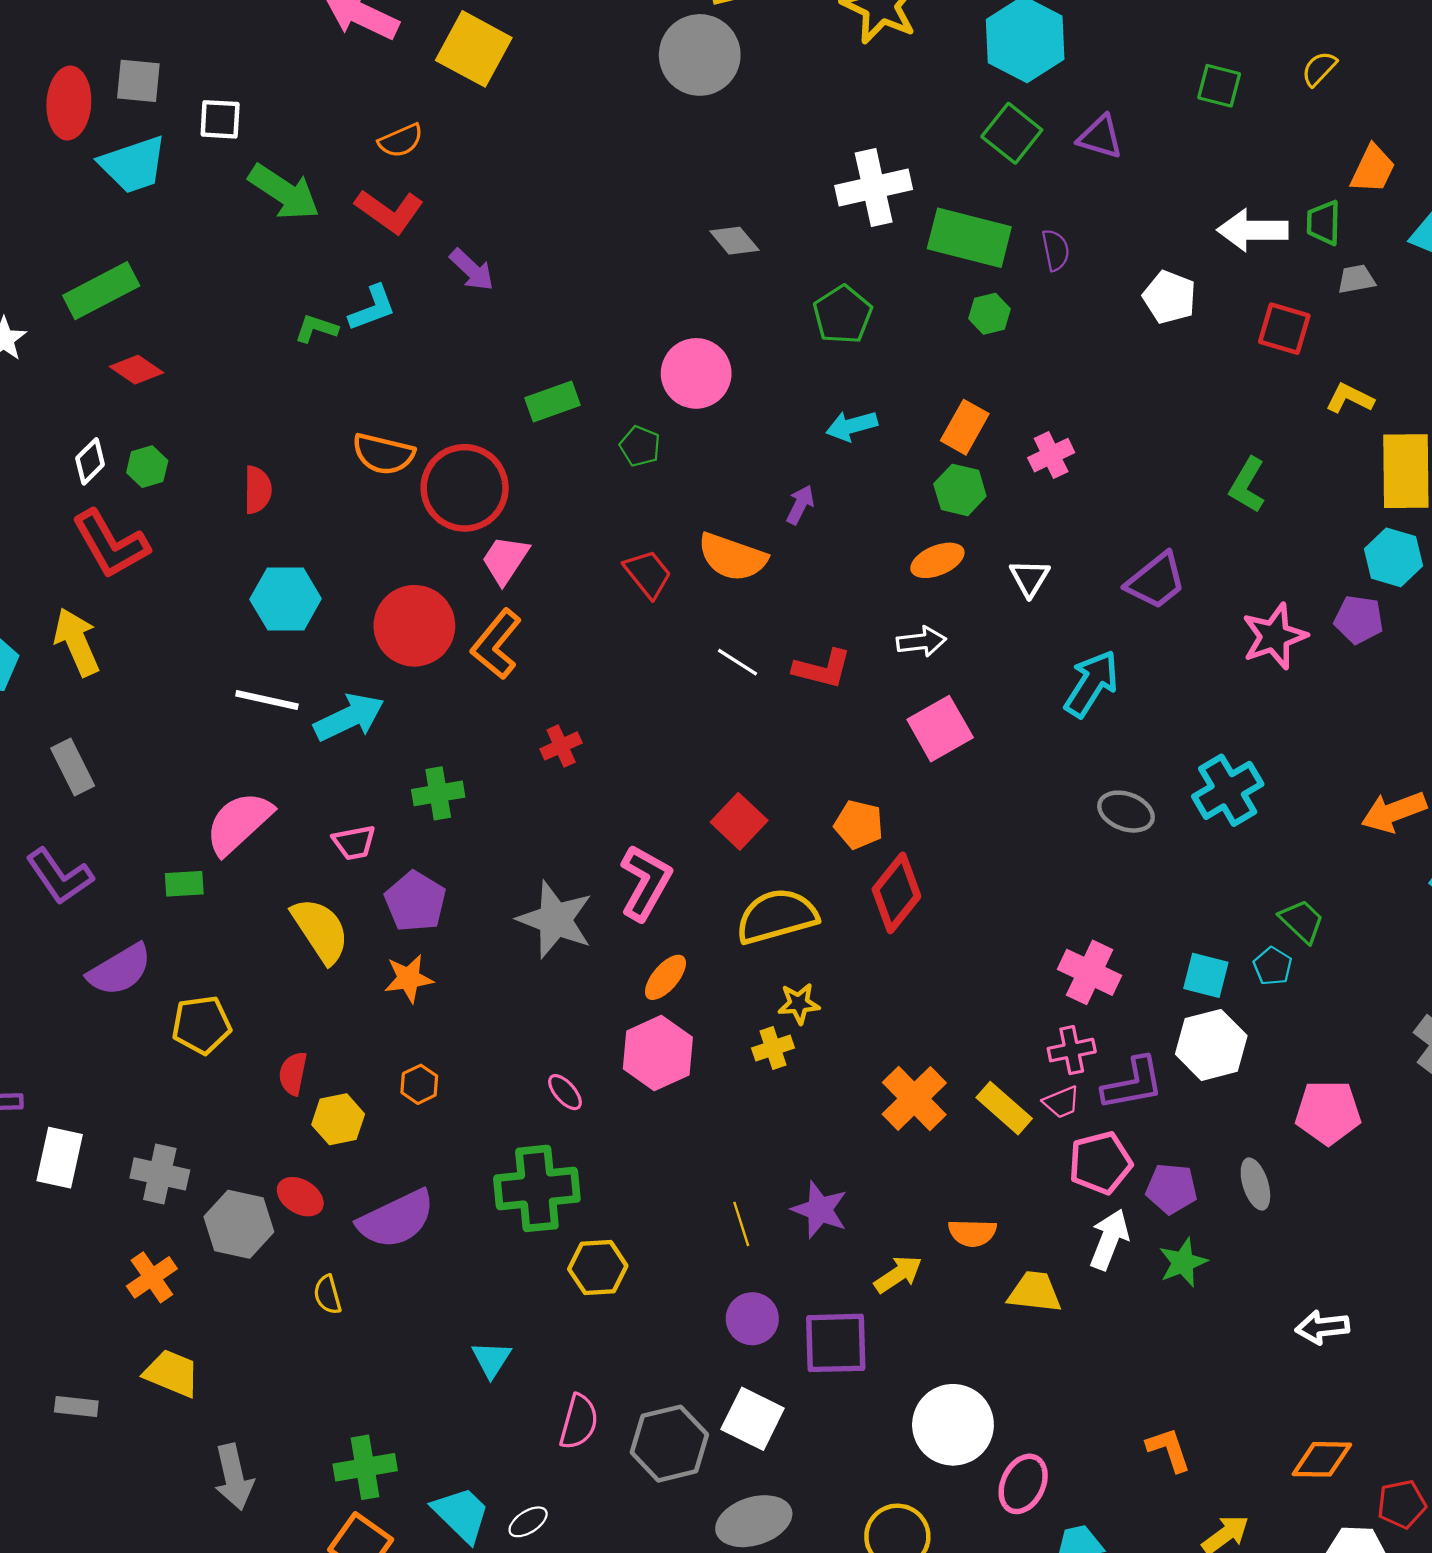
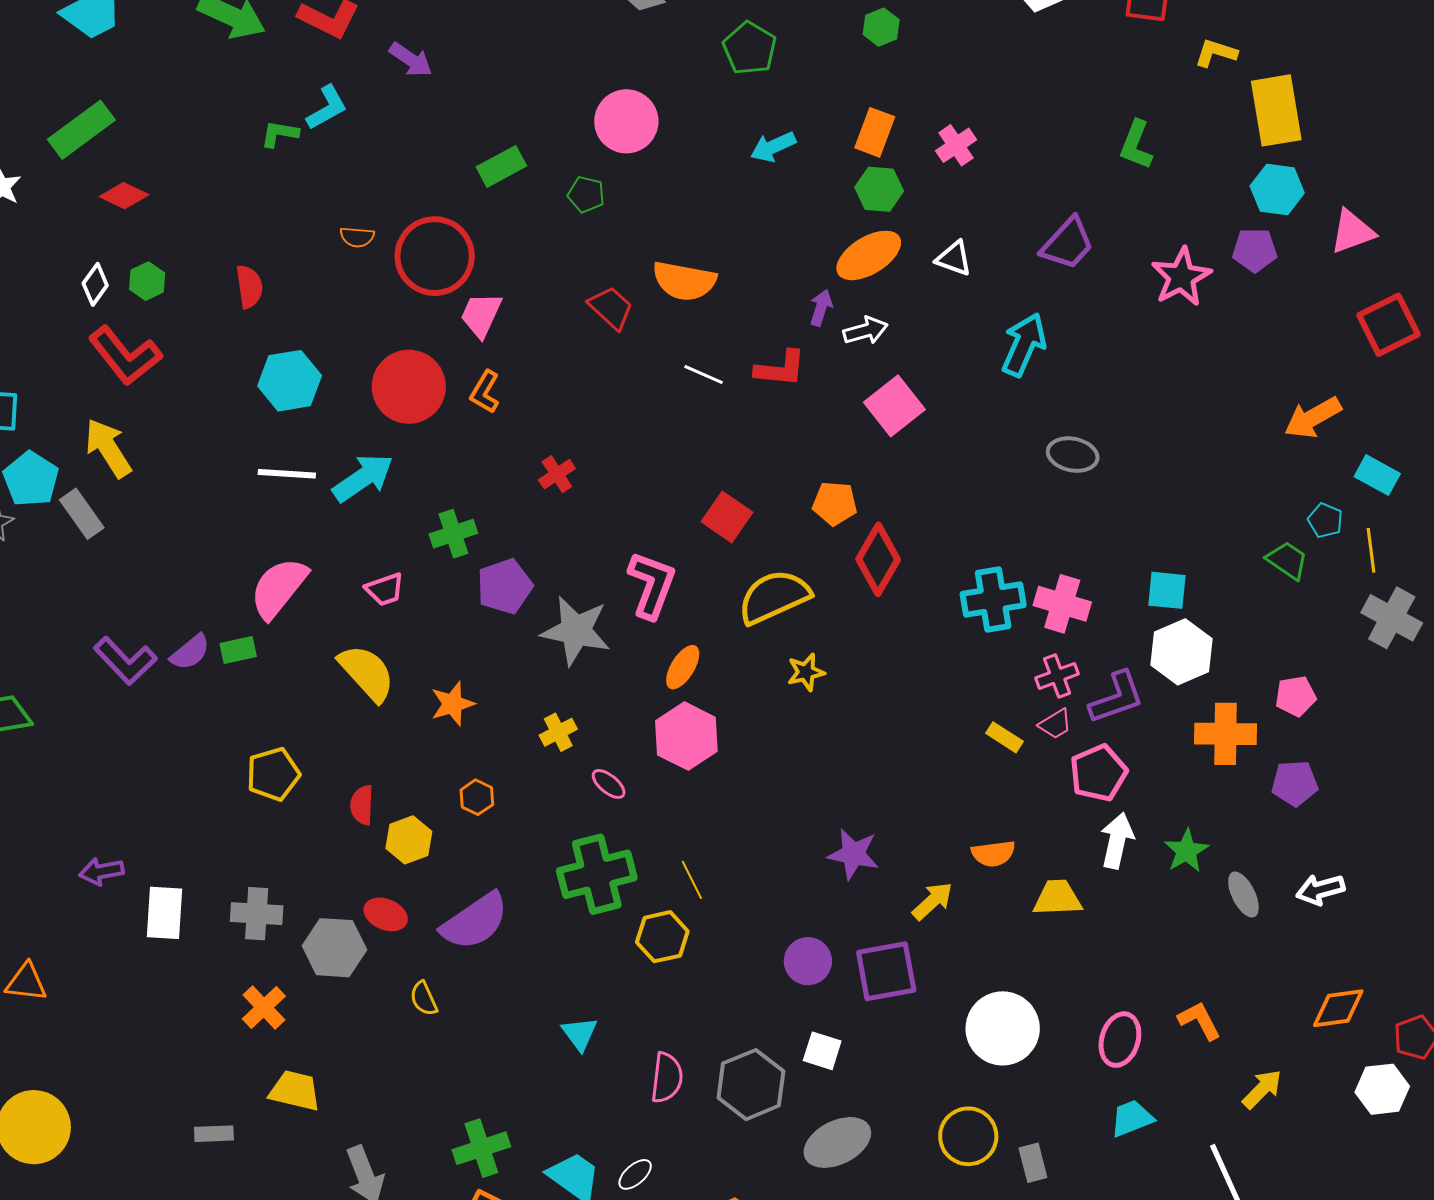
orange semicircle: (383, 454) -> (357, 237), size x0.6
purple arrow: (800, 505) -> (821, 308), moved
orange ellipse: (937, 560) -> (869, 255), size x1.4
white triangle: (1030, 578) -> (954, 258), turned -33
orange L-shape: (496, 644) -> (485, 392), size x0.7
gray rectangle: (73, 767) -> (82, 514), moved
cyan cross: (1228, 790) -> (993, 600), moved, turned 30
purple pentagon: (415, 902) -> (505, 586), moved, turned 30
green trapezoid: (1302, 921) -> (1287, 560), moved
cyan pentagon: (1273, 966) -> (1325, 520), moved
purple semicircle: (120, 970) -> (190, 652), moved, size x0.7
yellow cross: (773, 1048) -> (558, 732), moved
orange cross: (914, 1099) -> (1226, 734), moved, turned -36
yellow rectangle: (1004, 1108) -> (1005, 737), size x0.7
pink pentagon: (1328, 1112) -> (1296, 696), size x0.7
gray ellipse: (1255, 1184) -> (1243, 894), moved
purple pentagon: (1171, 1189) -> (1295, 783), moved
yellow line: (741, 1224) -> (692, 880), moved
white square: (753, 1419) -> (822, 1051), size x0.7
pink ellipse: (1023, 1484) -> (1120, 1040), moved

